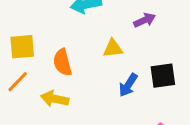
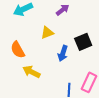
yellow arrow: (55, 99) -> (31, 72), moved, turned 30

